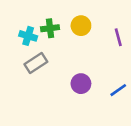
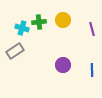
gray rectangle: (36, 63) -> (15, 51), moved
blue line: (118, 90) -> (92, 70), turned -56

